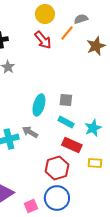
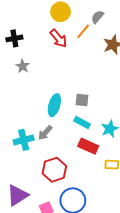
gray semicircle: (81, 19) -> (97, 17), turned -32
gray arrow: (30, 132) -> (45, 133), turned -77
red hexagon: (57, 168) -> (54, 170), moved

